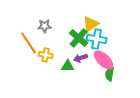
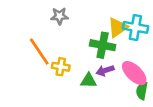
gray star: (45, 26) -> (60, 16), moved
green cross: (79, 38) -> (103, 45), turned -30
cyan cross: (97, 39) -> (135, 27), moved

